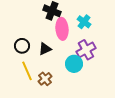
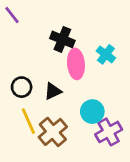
purple cross: (86, 50) -> (109, 132), moved
brown cross: (45, 79) -> (53, 132), size x1.5

